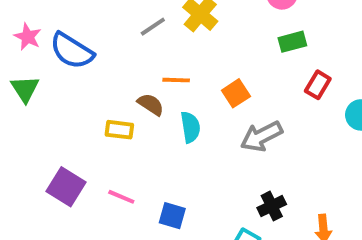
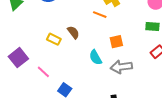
orange line: (176, 80) -> (100, 15), moved
cyan semicircle: (190, 127) -> (95, 57), moved, turned 140

